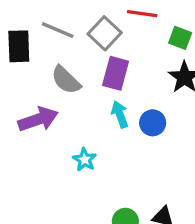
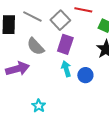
cyan star: (85, 160) -> (39, 106), moved

